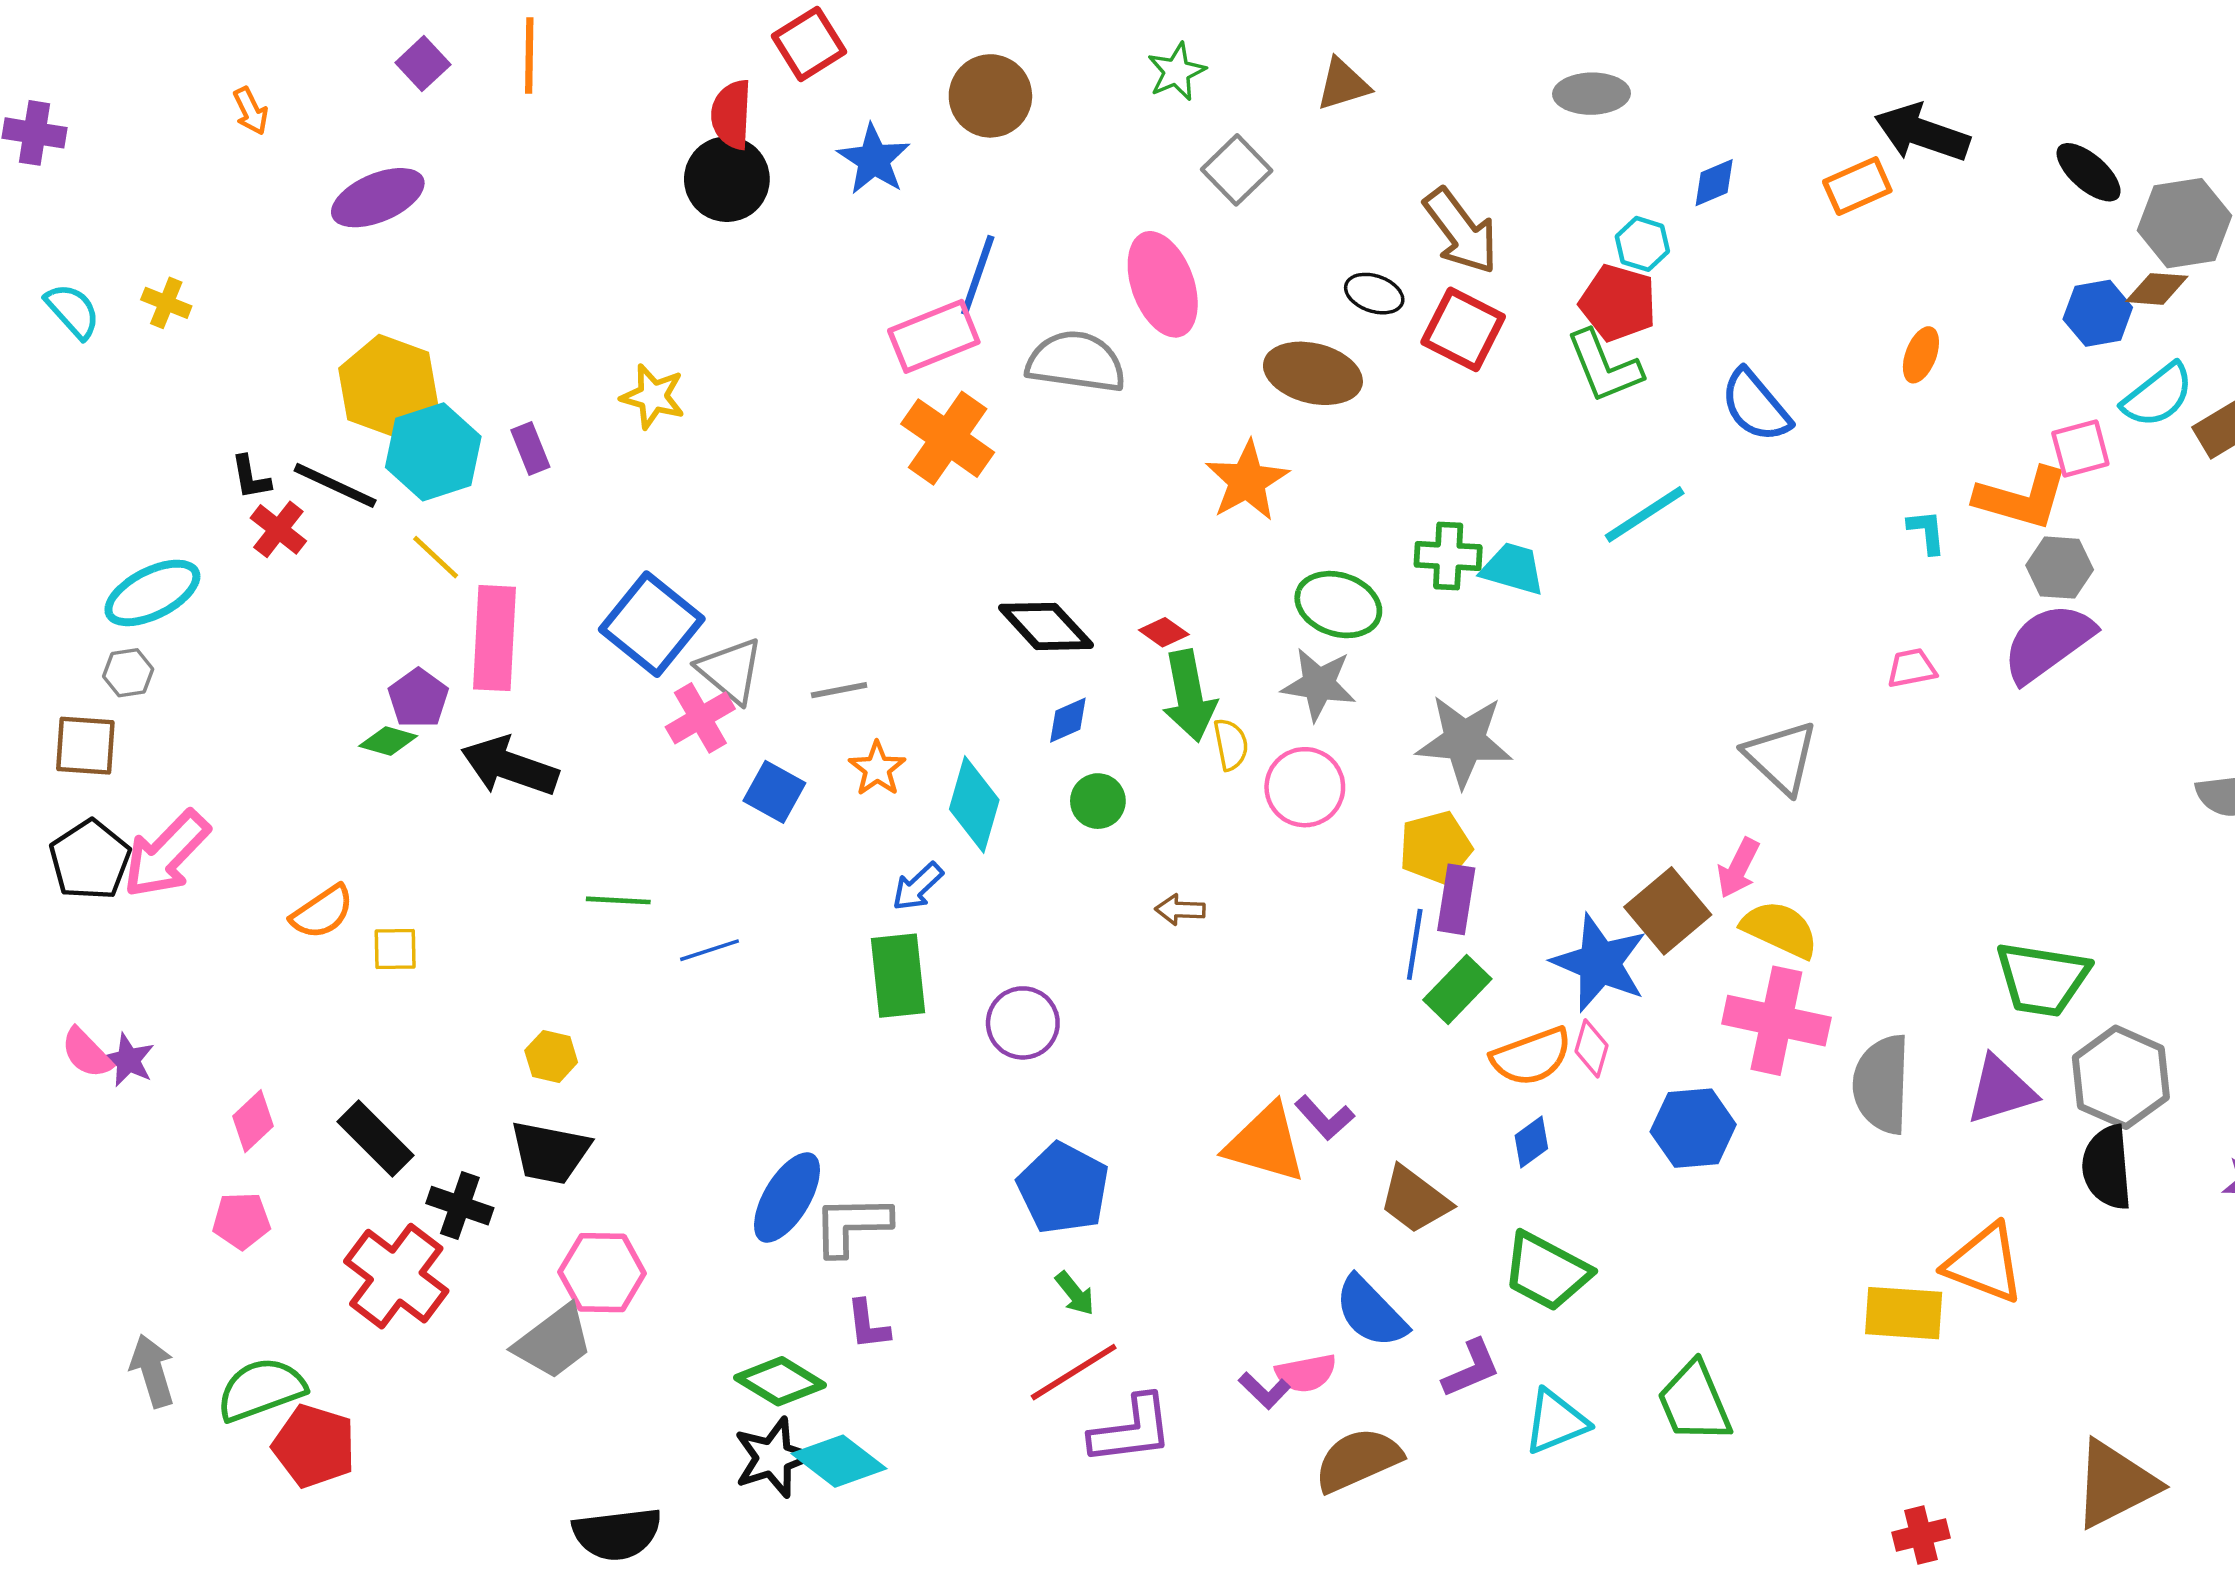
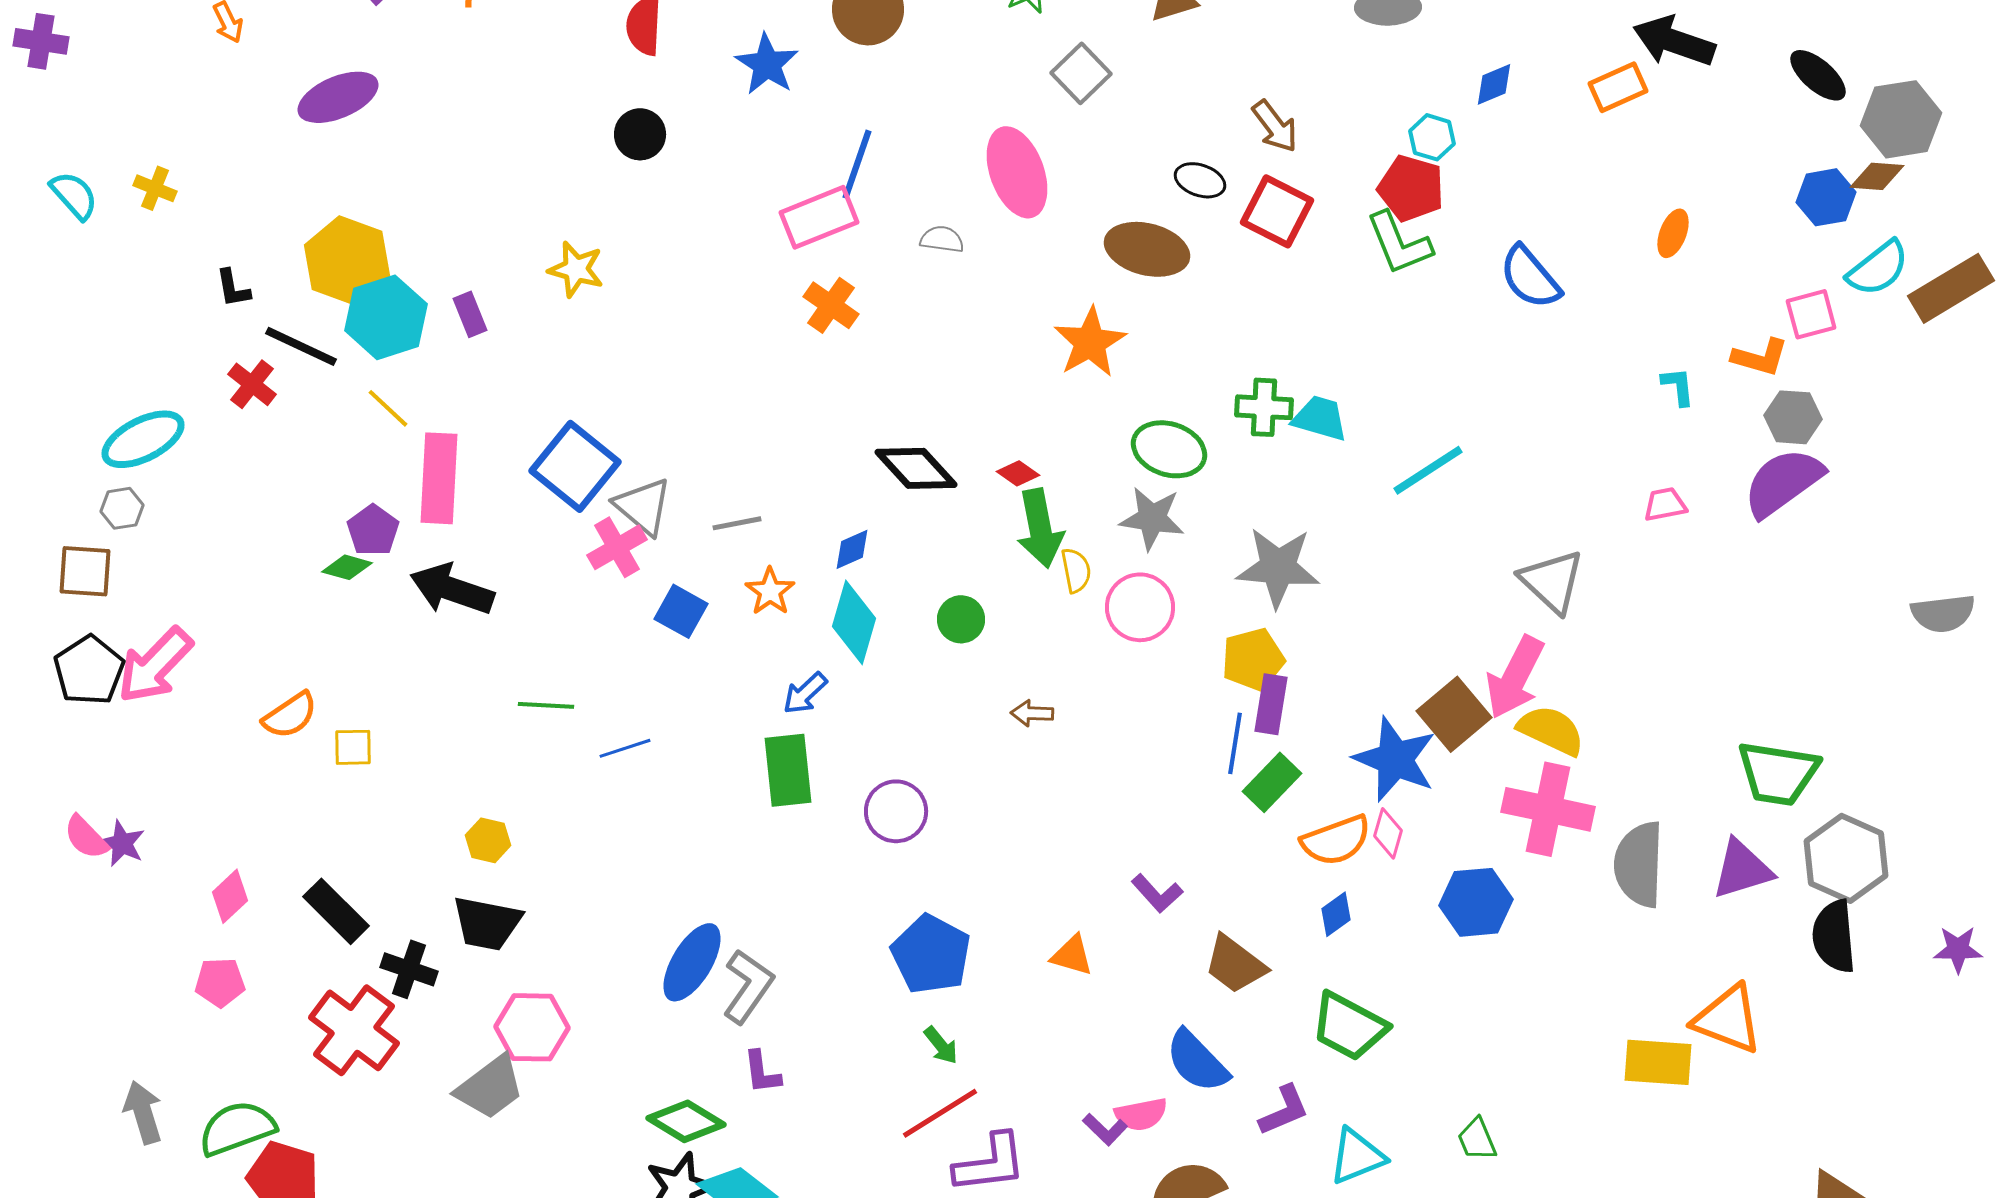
black circle: (727, 179) -> (640, 134), moved, size x0.7
brown arrow: (1461, 231) -> (1275, 126), size x0.7
gray semicircle: (1076, 362) -> (942, 239), size x0.5
orange cross: (948, 438) -> (831, 305), size x0.7
black L-shape: (251, 477) -> (233, 288), moved
orange L-shape: (2021, 498) -> (1760, 357), size x0.7
cyan line: (1645, 514) -> (1428, 470), moved
blue diamond: (1068, 720) -> (852, 549), moved
pink arrow: (1738, 868) -> (1515, 677), size x1.6
orange triangle: (1266, 1143) -> (1072, 955), moved, size x0.6
gray L-shape: (852, 1225) -> (748, 986), turned 126
green trapezoid: (1694, 1402) -> (1477, 1139), size x0.6

